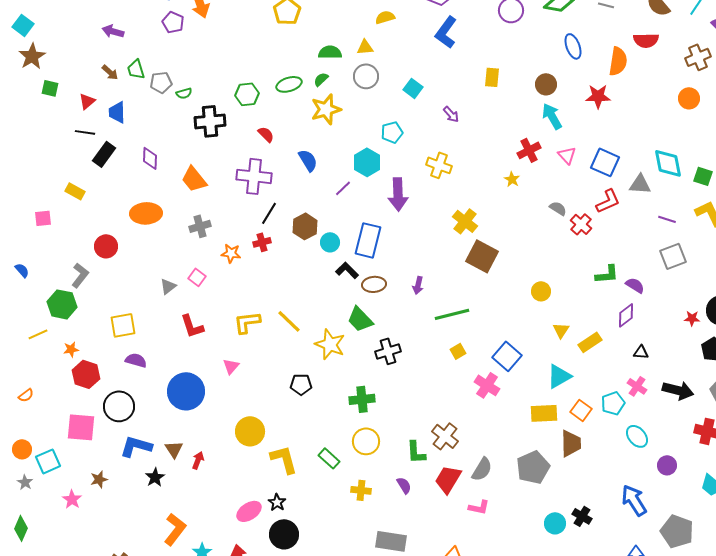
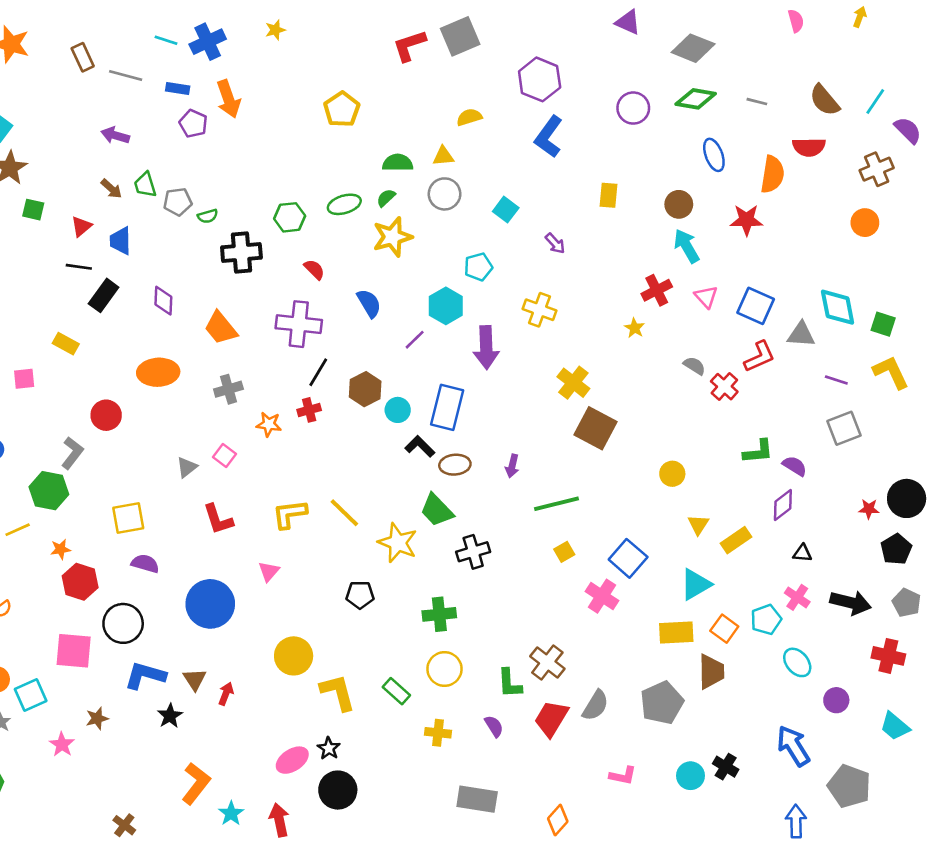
pink L-shape: (479, 507) -> (623, 776), moved

